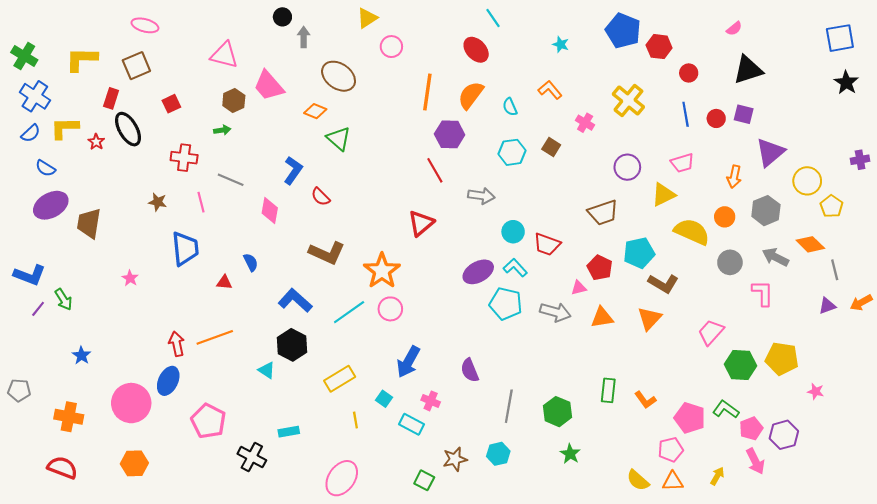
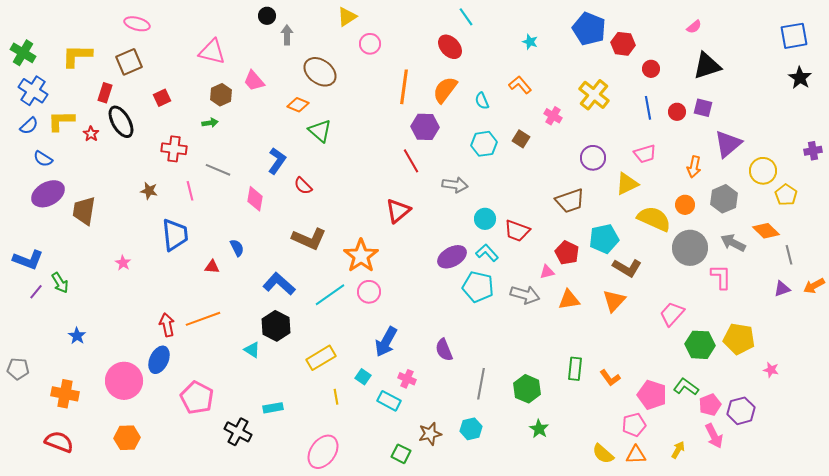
pink trapezoid: (269, 86) -> (254, 81), size x0.7
gray circle: (730, 262) -> (690, 248), size x1.5

